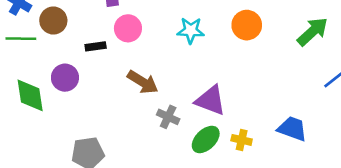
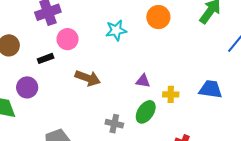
purple triangle: (211, 100) -> (143, 81), size x0.6
gray cross: (168, 117) -> (114, 124), moved
yellow cross: (242, 140) -> (171, 94), moved

